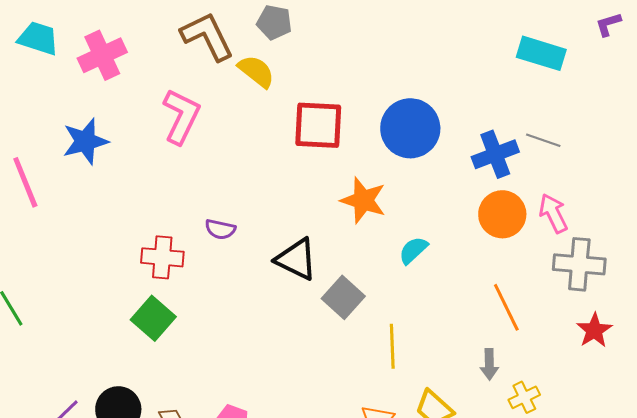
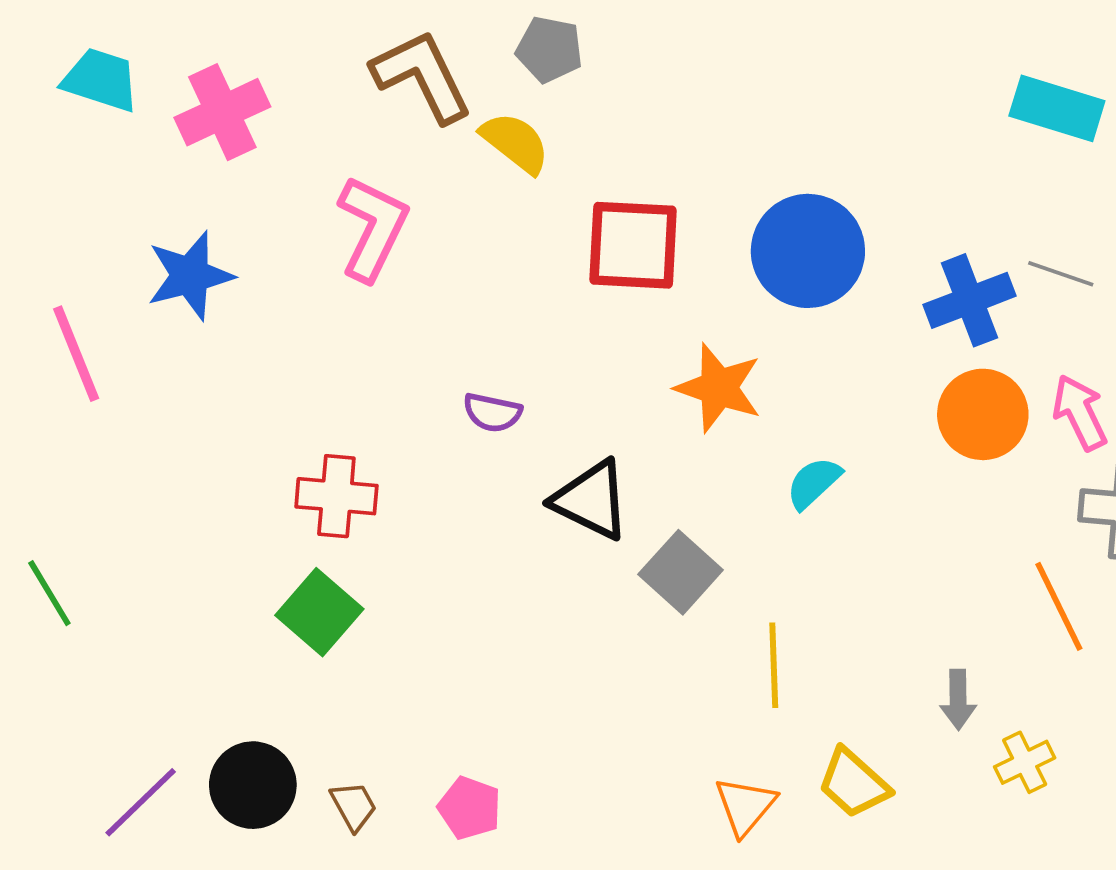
purple semicircle: (220, 229) -> (492, 413), moved
orange line: (506, 307) -> (1059, 606), moved

